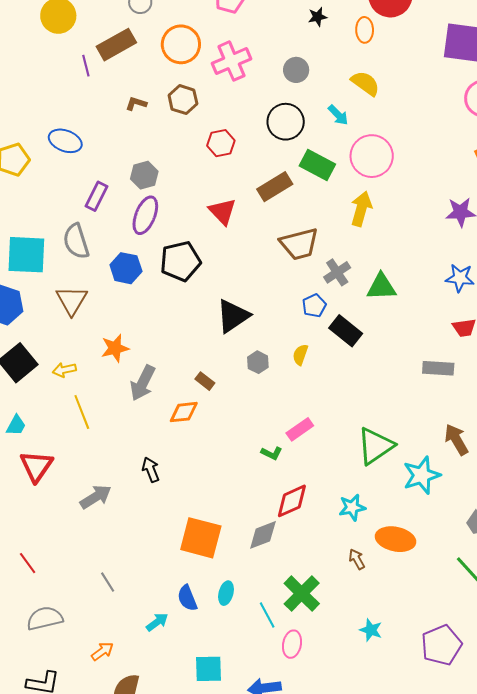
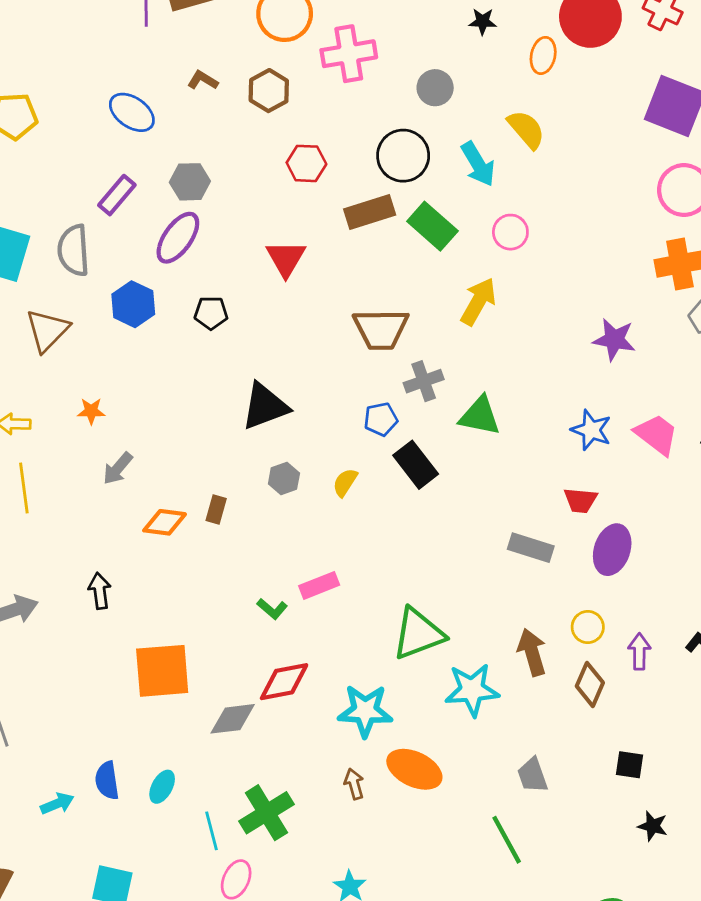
cyan arrow: (338, 115) -> (478, 164), size x1.4
blue ellipse: (65, 141) -> (132, 112), moved
pink circle: (372, 156) -> (510, 232), size x0.6
brown rectangle: (275, 187) -> (370, 212), moved
black pentagon: (180, 261) -> (211, 313), size x0.6
orange star: (115, 348) -> (91, 411), size x0.7
brown rectangle: (205, 381) -> (216, 510), moved, turned 54
gray arrow: (143, 383) -> (118, 468), size x0.7
cyan star: (352, 507) -> (365, 711), size x1.4
orange square: (201, 538) -> (162, 671), moved, turned -33

